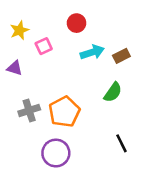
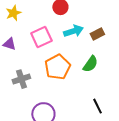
pink square: (44, 46) -> (41, 37), moved, size x1.5
orange pentagon: (64, 112) -> (57, 67), moved

